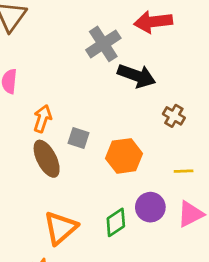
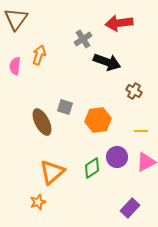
gray cross: (103, 44) -> (83, 39), size x0.7
orange arrow: (42, 119) -> (39, 55), moved

